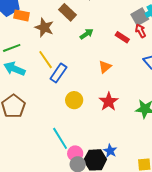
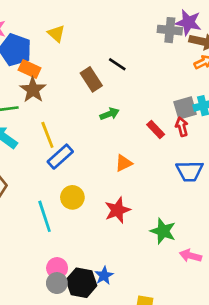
brown star: (44, 27) -> (33, 90), moved
cyan line: (60, 138) -> (45, 216), moved

